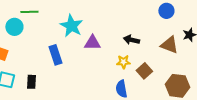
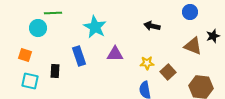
black arrow: (131, 40) -> (152, 26), moved
purple triangle: (92, 43) -> (115, 54), moved
black rectangle: (31, 82) -> (55, 71), moved

